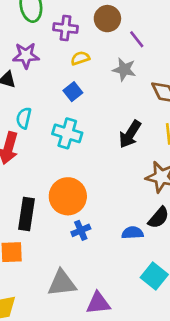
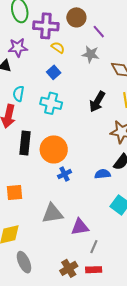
purple cross: (66, 28) -> (46, 26), size x1.4
yellow semicircle: (80, 58) -> (58, 48), turned 56
black rectangle: (26, 214) -> (25, 143), moved

